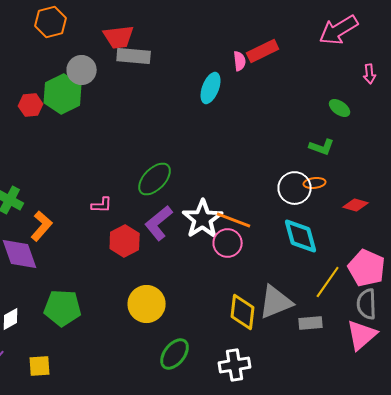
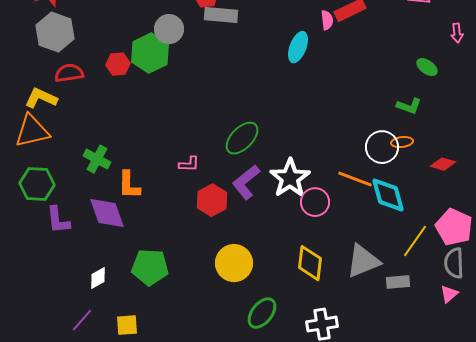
orange line: (234, 220) -> (355, 179), moved
orange L-shape: (42, 226) -> (129, 185), turned 140
yellow diamond: (243, 312) -> (310, 263), moved
pink triangle: (362, 335) -> (449, 294), size x0.6

